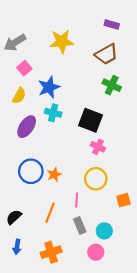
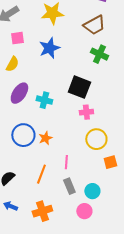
pink square: (24, 68) -> (17, 38), turned 32
blue star: (49, 87) -> (49, 48), moved
cyan cross: (53, 113) -> (44, 100), moved
pink cross: (98, 147) -> (86, 112), turned -32
yellow circle: (96, 179) -> (96, 139), moved
blue arrow: (17, 247) -> (10, 206), turned 104

